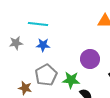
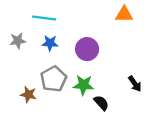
purple circle: (90, 59) -> (87, 49), moved

